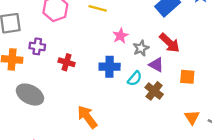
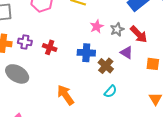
purple cross: (37, 46) -> (25, 42), moved
gray star: (141, 48) -> (117, 29), moved
cyan semicircle: (135, 78) -> (110, 91), moved
brown cross: (154, 91) -> (106, 66), moved

